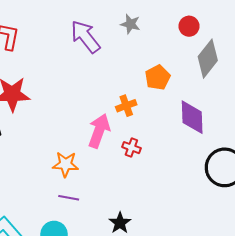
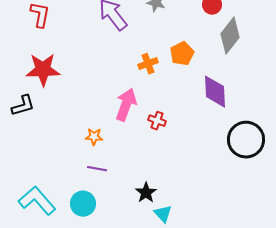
orange cross: (126, 106) -> (148, 64), moved
orange star: (66, 164) -> (94, 137), size x0.7

